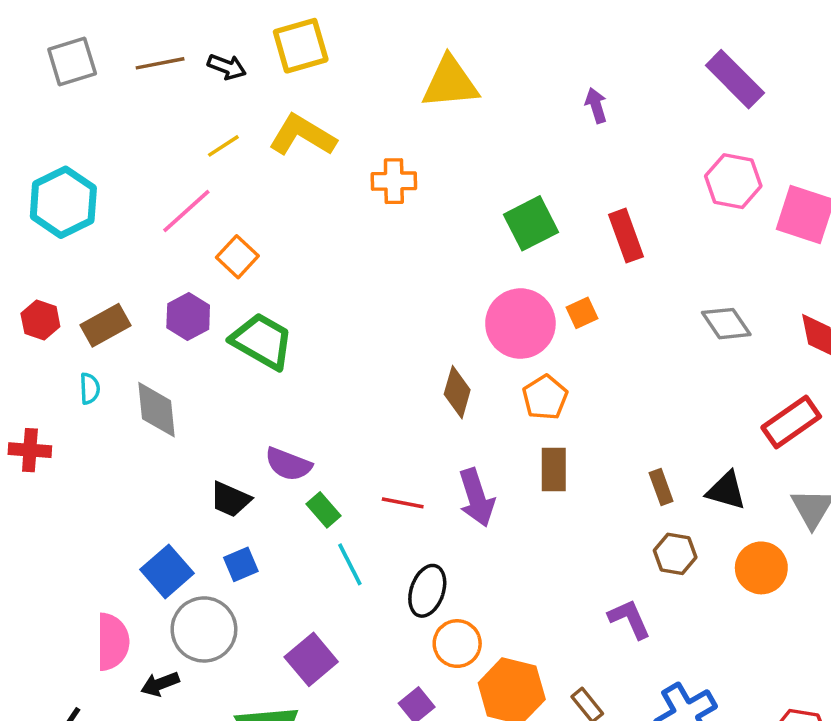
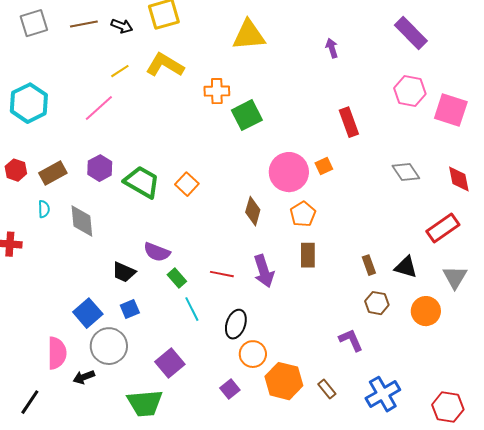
green square: (531, 223) -> (247, 115), moved
orange square: (237, 257) -> (187, 184), moved

